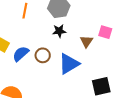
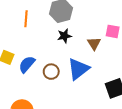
brown circle: (43, 55) -> (51, 72), moved

